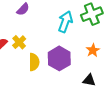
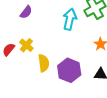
purple hexagon: (59, 58) -> (69, 70), moved

